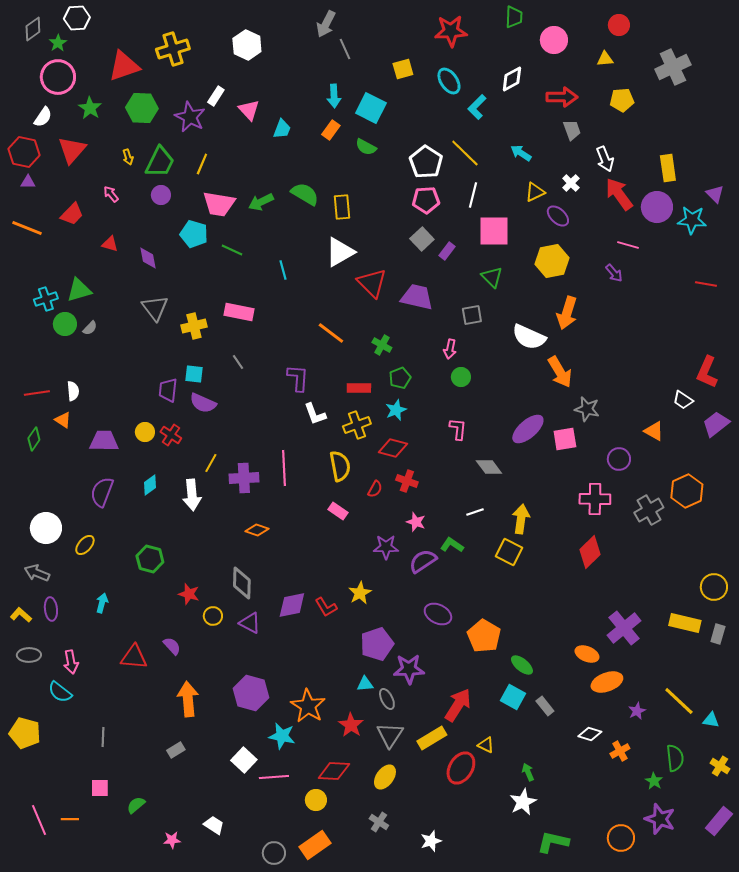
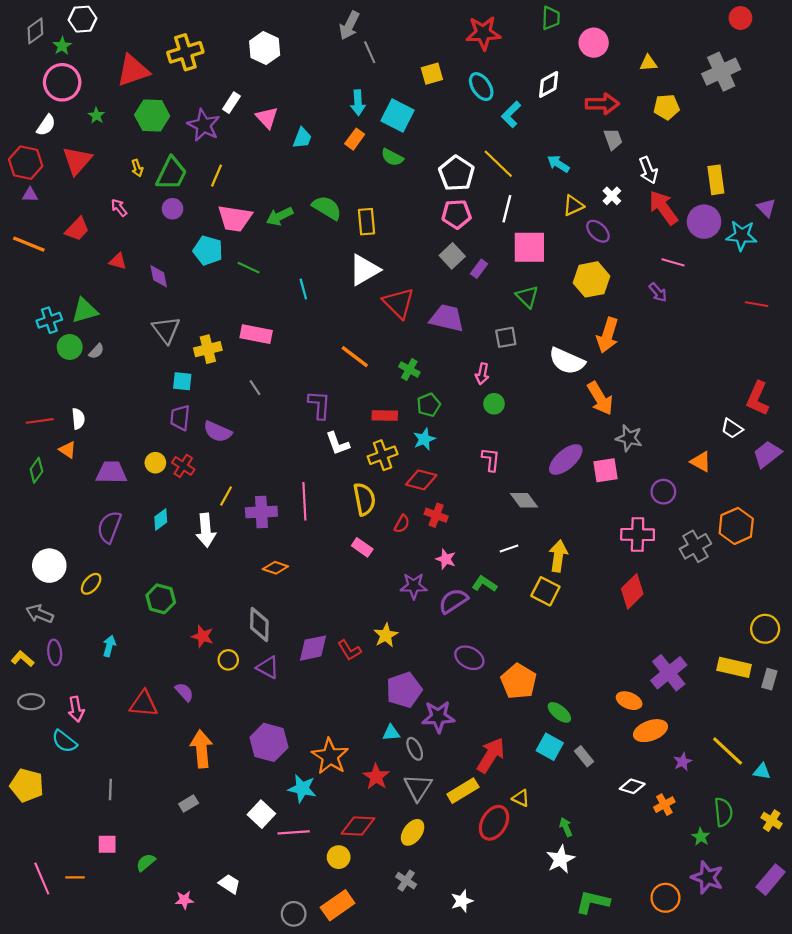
red circle: (619, 25) -> (740, 18), moved
green star: (90, 108) -> (96, 116), size x0.7
cyan square: (194, 374) -> (182, 381), moved

